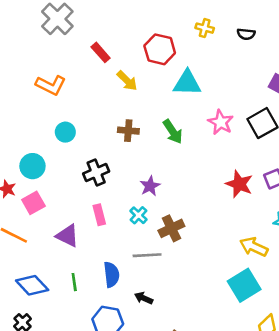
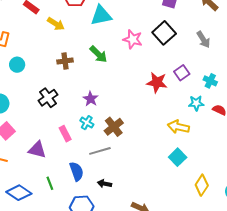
cyan circle: (65, 132) -> (17, 65), moved
pink rectangle: (99, 215) -> (65, 134), moved
cyan square: (244, 285) -> (178, 157), size x0.7

